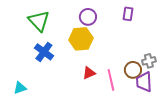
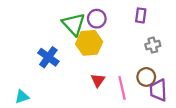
green triangle: (39, 21) -> (74, 24), moved
gray cross: (149, 61) -> (153, 45), moved
red triangle: (89, 73) -> (98, 80), turned -32

